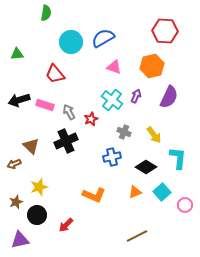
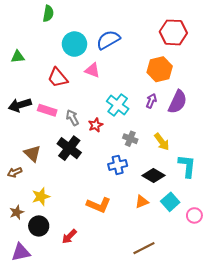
pink triangle: (114, 67) -> (92, 70), moved
purple arrow: (136, 96) -> (151, 101), moved
black cross: (66, 141) -> (69, 148), turned -30

